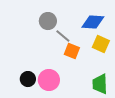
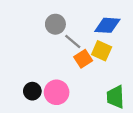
yellow square: (101, 44) -> (102, 51), moved
orange square: (72, 51) -> (83, 59), turned 35

